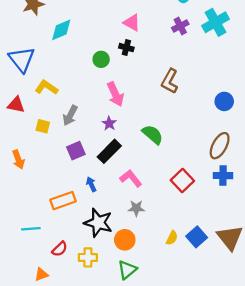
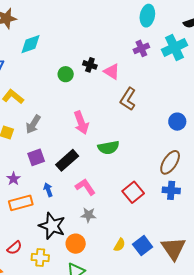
pink triangle: (132, 23) -> (112, 72), moved
pink arrow: (115, 94) -> (81, 123), moved
purple star: (109, 123) -> (13, 179), moved
green semicircle: (153, 134) -> (108, 148), turned 125

